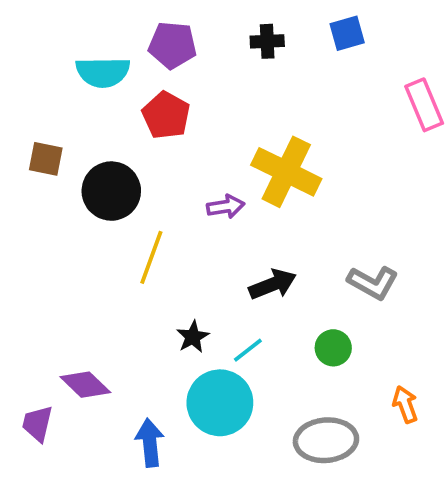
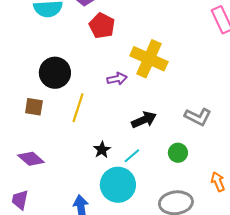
red pentagon: (166, 115) -> (102, 26), moved
brown square: (46, 159) -> (34, 107), moved
purple diamond: (85, 385) -> (31, 159), moved

